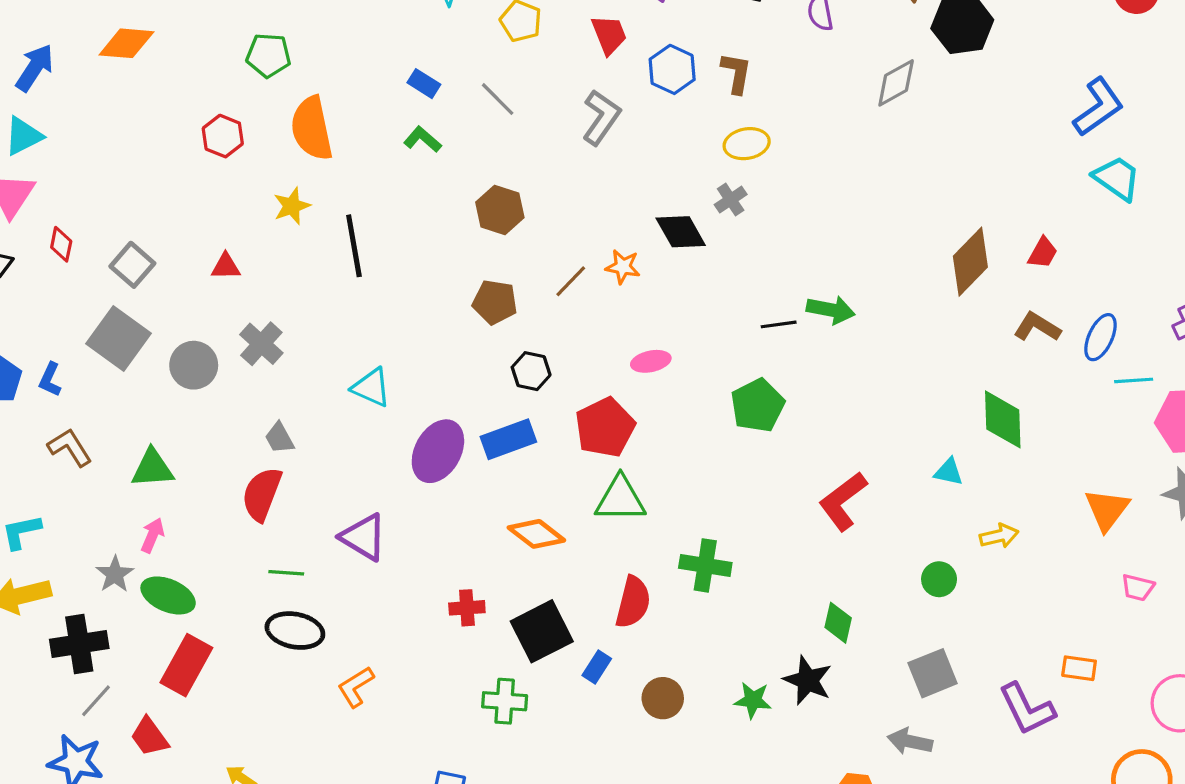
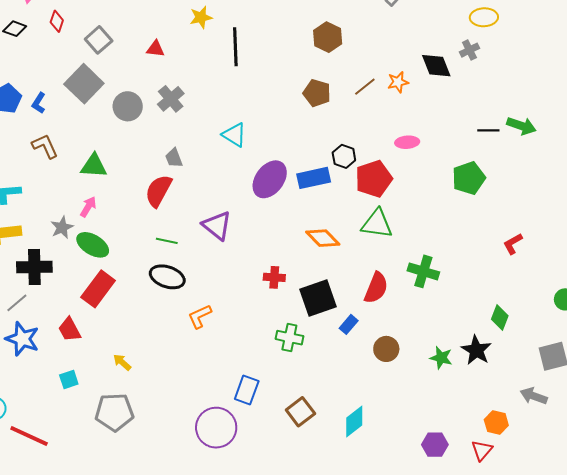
orange star: (623, 267) -> (398, 82), turned -30
black hexagon: (531, 371) -> (344, 156), moved
red L-shape: (843, 501) -> (513, 244), size x0.6
gray line: (96, 701) -> (17, 303), moved

